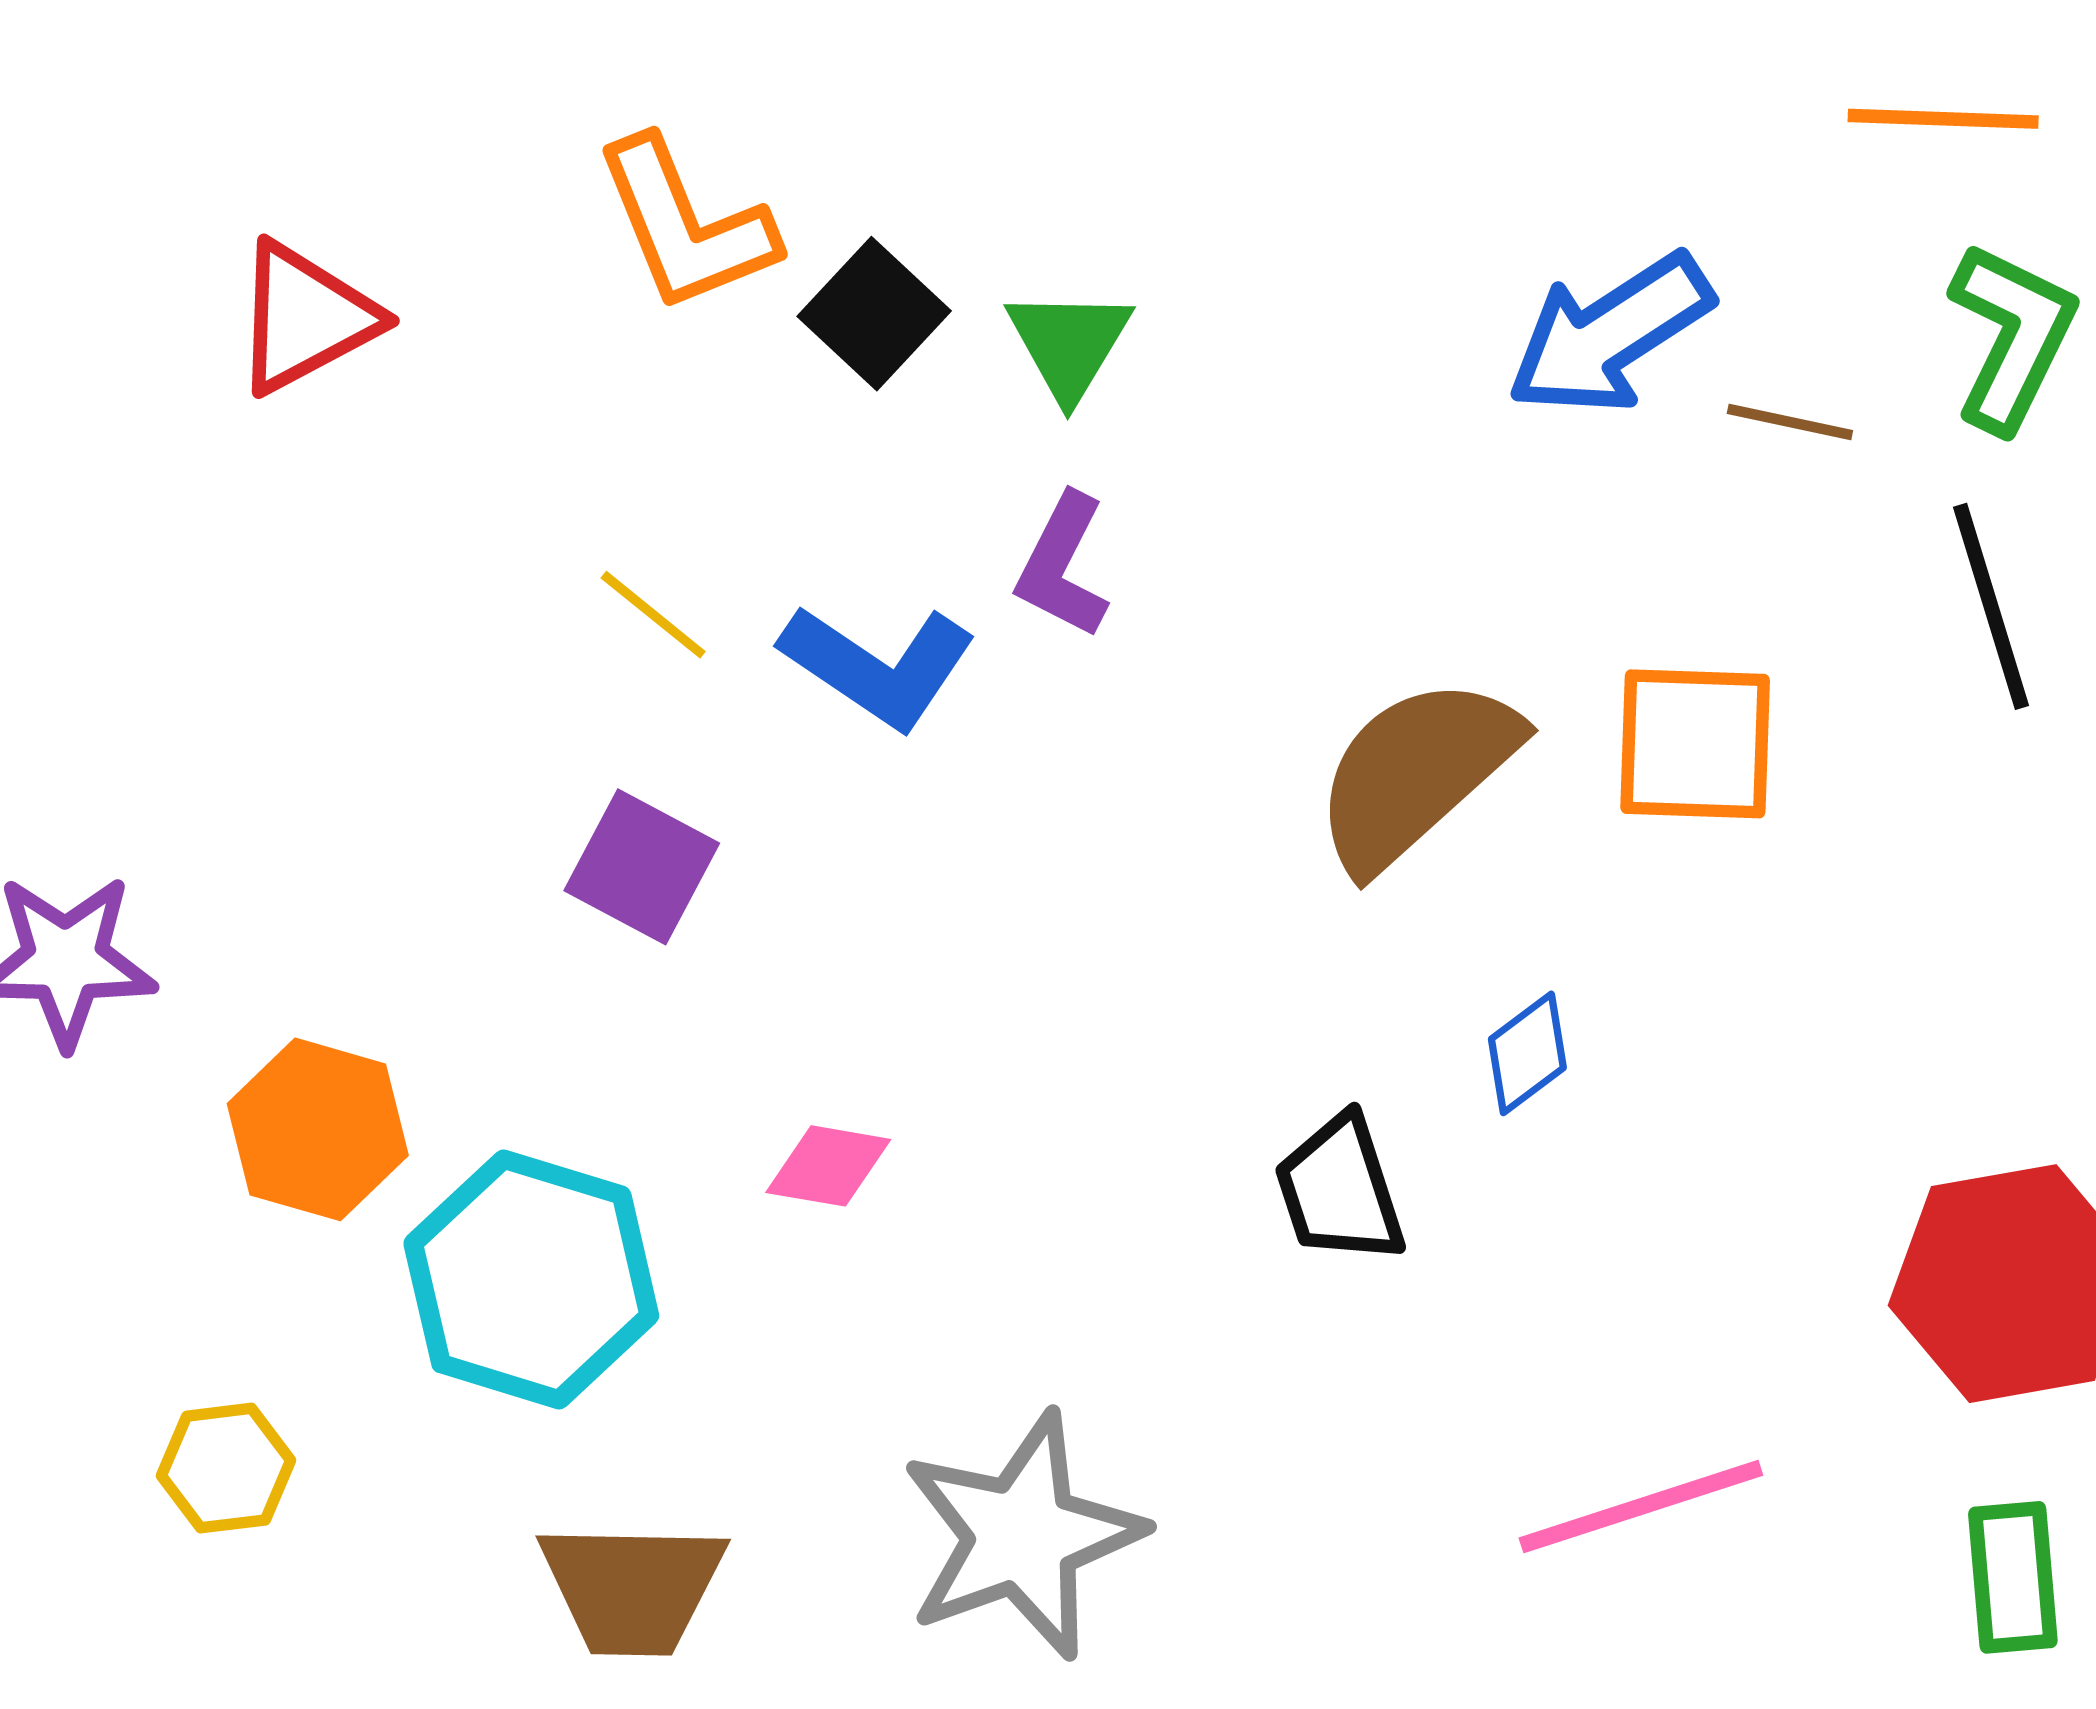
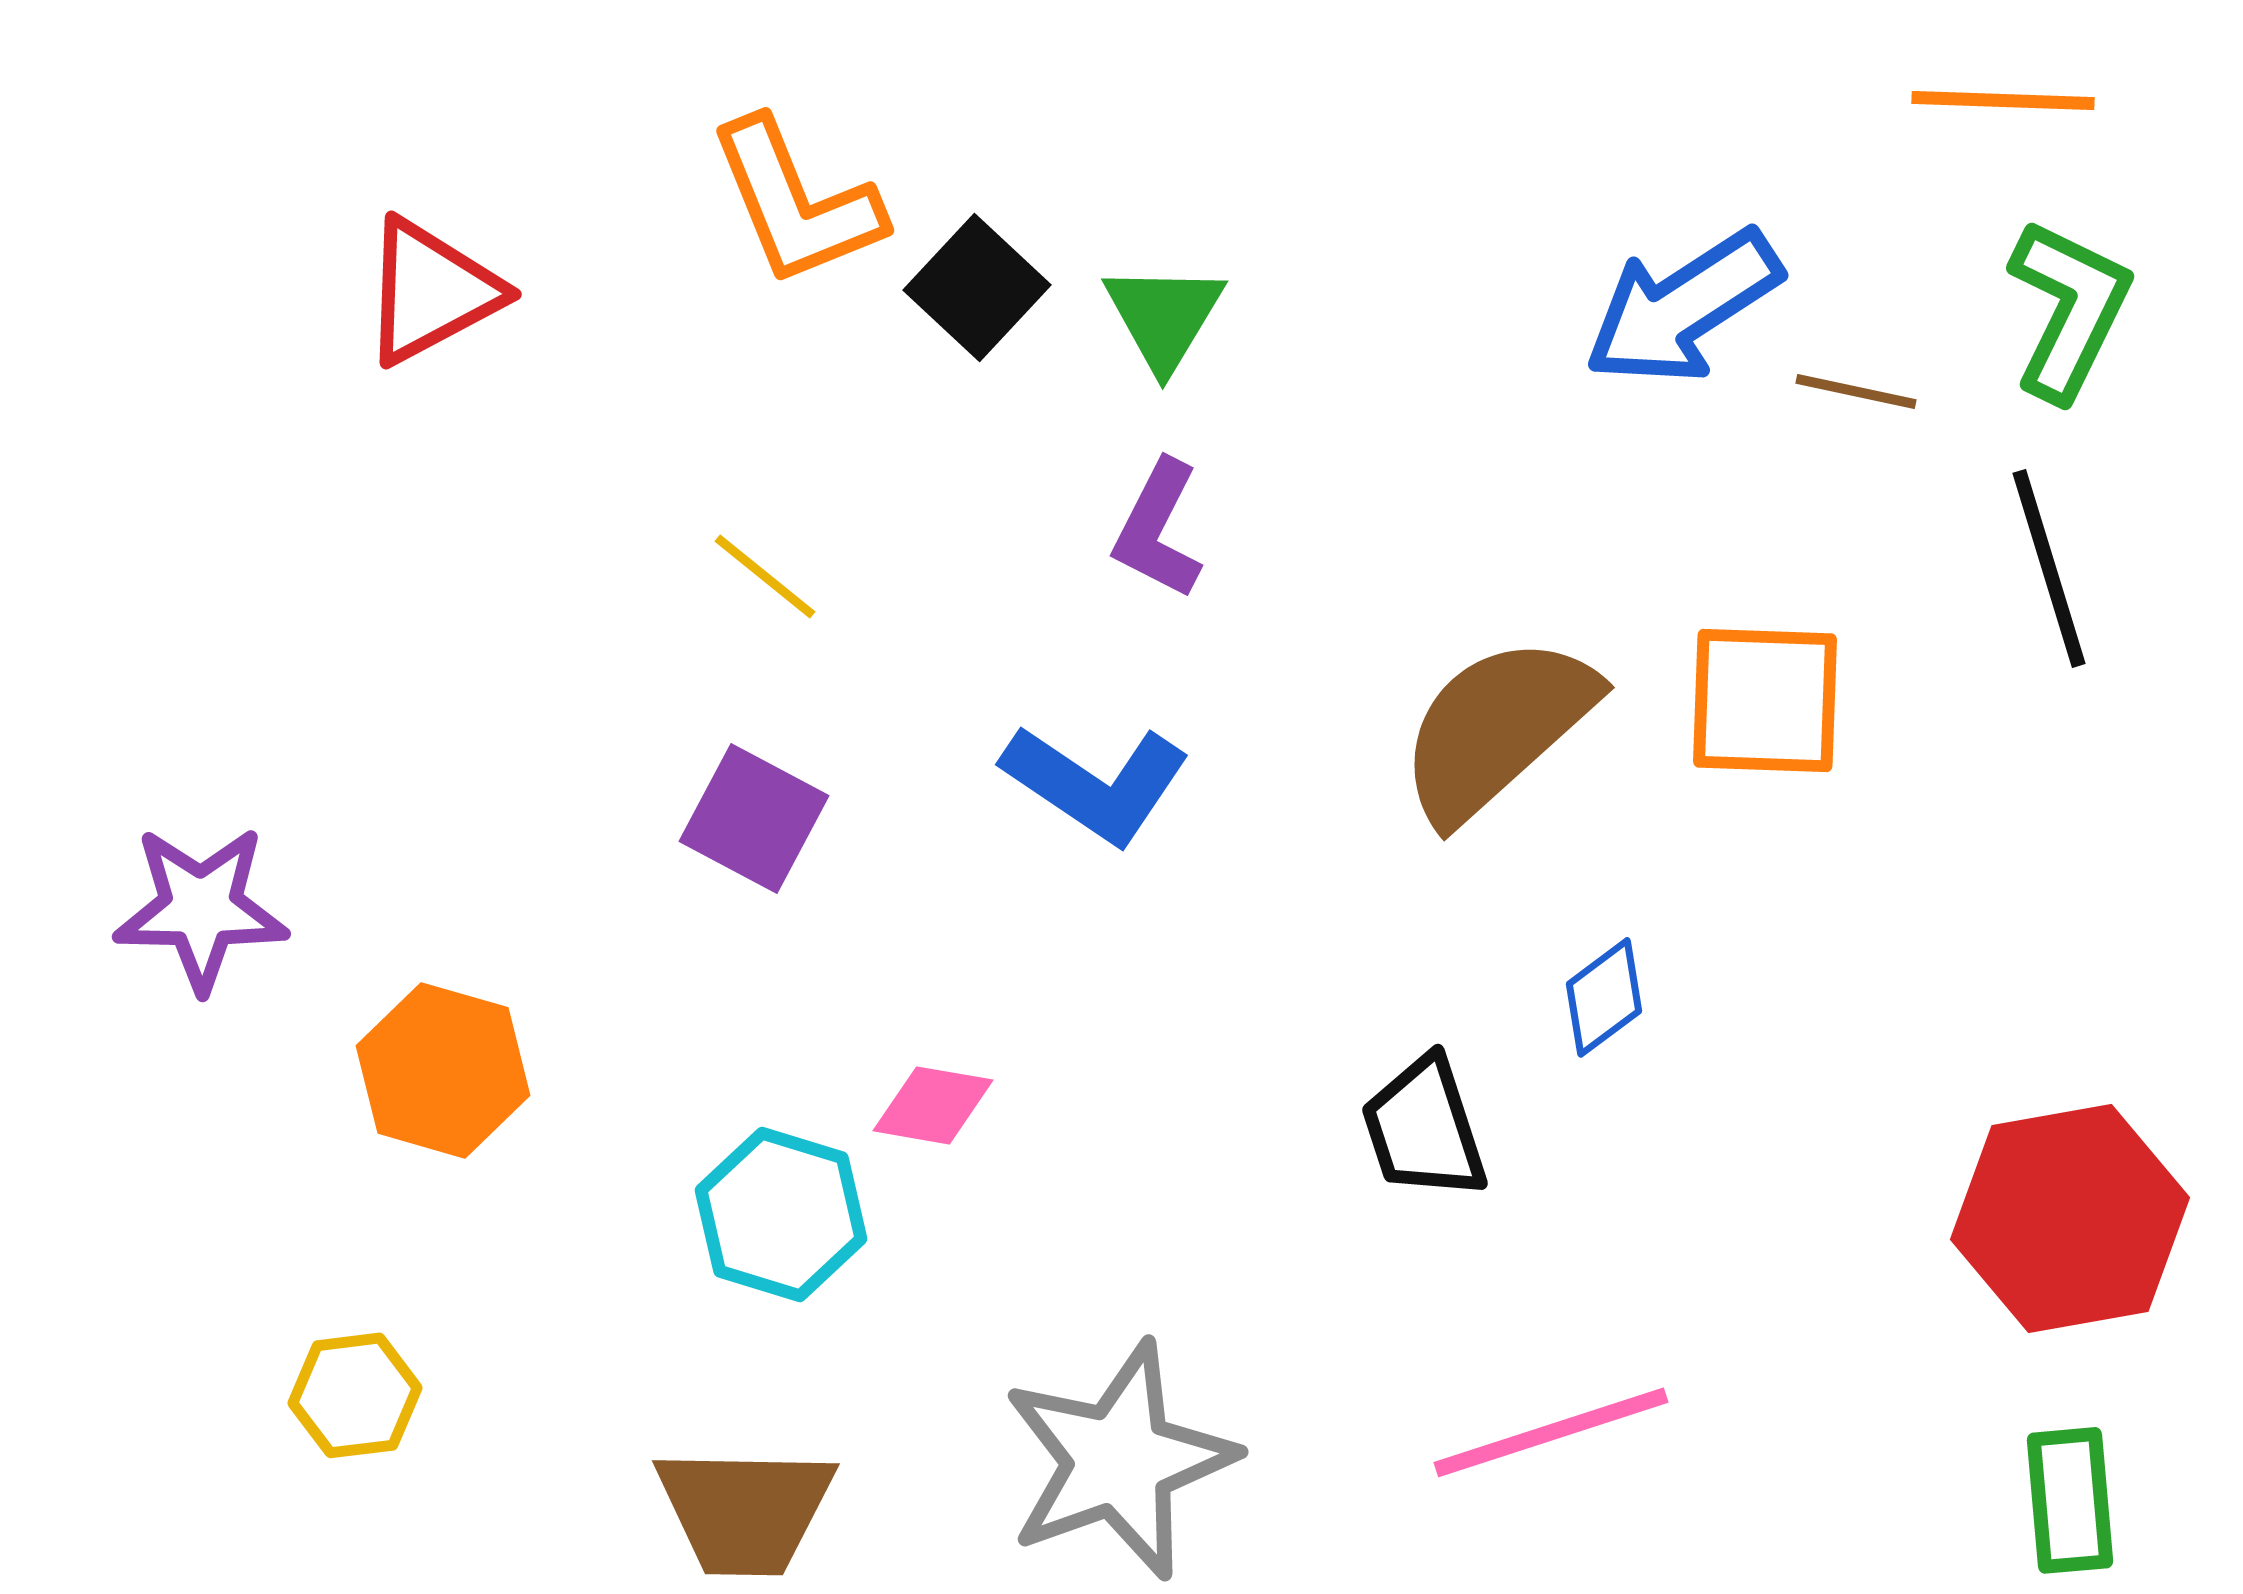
blue L-shape: (878, 666) -> (1096, 783), moved
cyan hexagon: (531, 1279) -> (781, 1214), moved, size x0.7
pink line: (1641, 1507) -> (1551, 1432), moved

